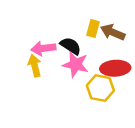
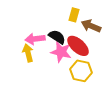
yellow rectangle: (93, 29) -> (74, 15), moved
red ellipse: (115, 68) -> (78, 46), moved, turned 45

